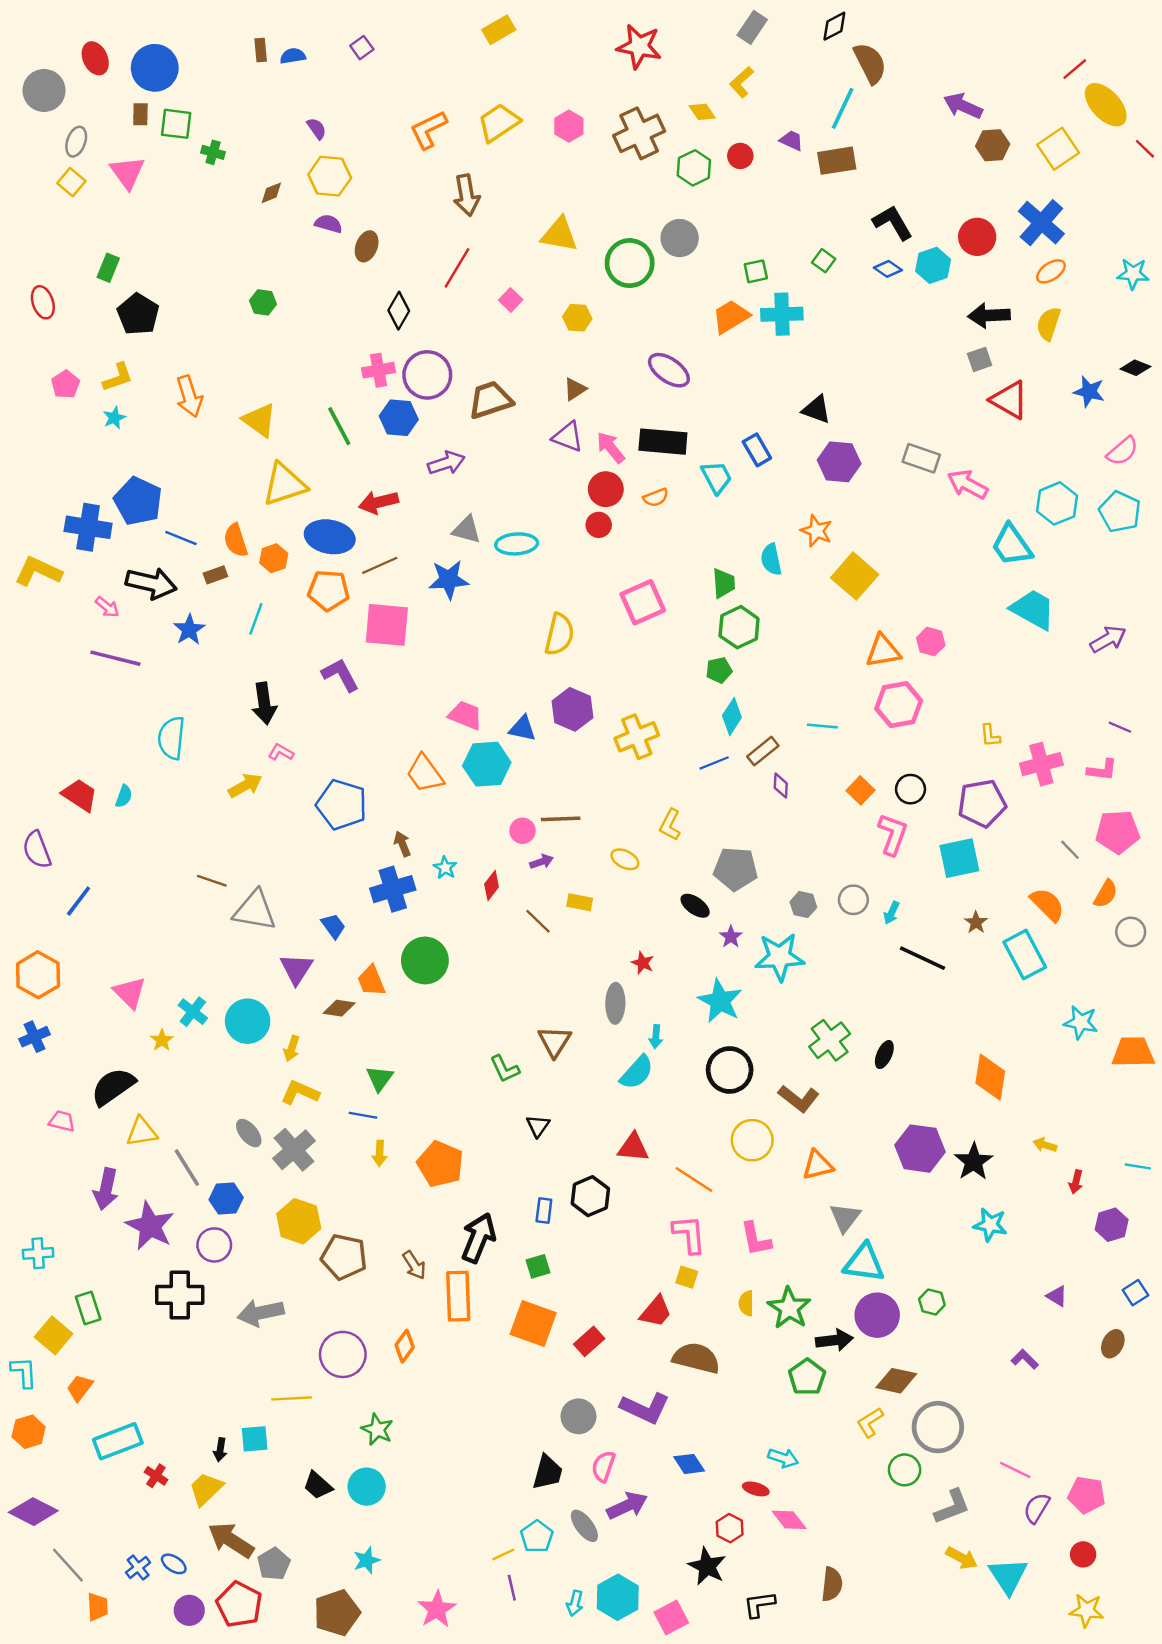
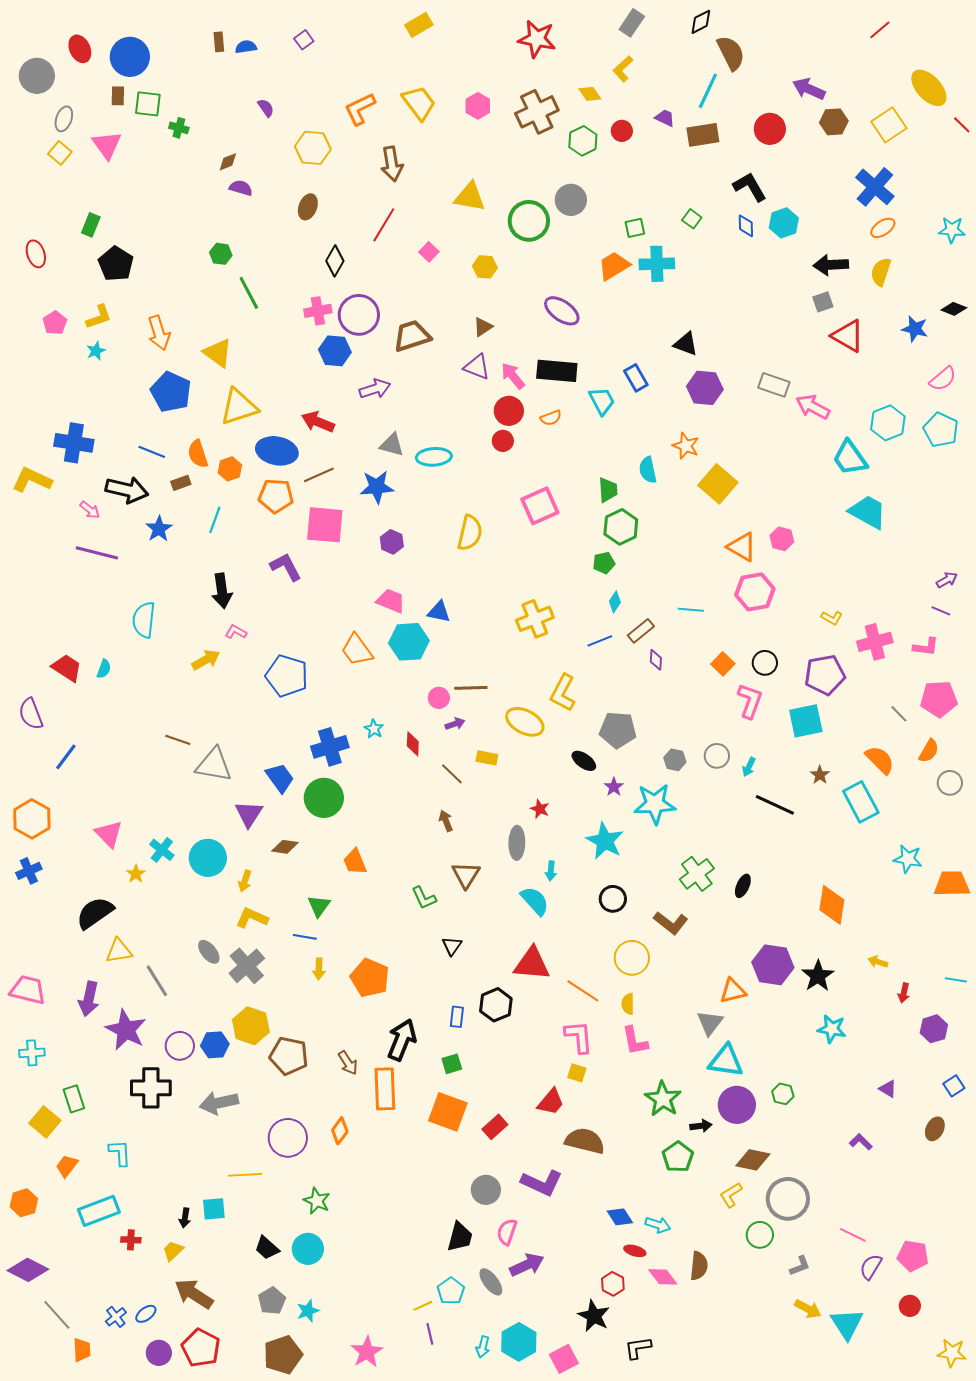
red line: (1075, 69) -> (880, 30), moved
yellow trapezoid: (499, 123) -> (419, 103), turned 87
yellow hexagon: (330, 176) -> (313, 148), moved
purple semicircle: (328, 224) -> (241, 188), moved
red circle: (977, 237) -> (770, 129), moved
blue diamond: (888, 269) -> (746, 226), turned 55
green line: (339, 426) -> (249, 293), moved
blue pentagon: (138, 501) -> (171, 392), moved
red arrow: (378, 502) -> (318, 422), turned 36
purple arrow: (1108, 639) -> (947, 580), moved, size x0.7
orange triangle: (883, 651) -> (742, 547), turned 40
purple hexagon: (572, 709) -> (392, 542), moved, size x0.7
cyan diamond: (732, 717) -> (615, 602), size x0.7
yellow L-shape: (990, 736) -> (832, 618), turned -55
yellow L-shape: (670, 825) -> (563, 693), size x1.4
brown arrow: (402, 844) -> (446, 821), moved
yellow ellipse: (625, 859) -> (525, 722), size x1.6
red diamond: (492, 886) -> (413, 744), turned -35
blue trapezoid: (333, 926) -> (280, 778), size x1.4
green circle: (425, 960) -> (324, 798), moved
orange trapezoid: (371, 981) -> (355, 862), moved
black circle: (730, 1070) -> (613, 899), size x0.7
cyan semicircle: (637, 1072) -> (535, 901), turned -84
pink trapezoid: (62, 1121) -> (28, 990), moved, size x1.6
red triangle: (633, 1147) -> (532, 964), size x1.4
orange triangle: (818, 1165) -> (733, 991), moved
blue hexagon: (226, 1199) -> (215, 1045), moved
yellow semicircle: (746, 1303) -> (628, 1004), moved
black arrow: (834, 1340) -> (701, 1126), size x0.7
cyan L-shape: (24, 1372) -> (120, 1153), moved
blue diamond: (689, 1464) -> (620, 1217), moved
red cross: (156, 1476) -> (131, 1240), turned -30
yellow trapezoid: (206, 1489) -> (173, 1251), size x0.7
gray L-shape: (952, 1507) -> (800, 1266), size x0.7
blue ellipse: (174, 1564) -> (146, 1314), turned -70
gray pentagon: (274, 1564) -> (272, 1301), moved
brown semicircle: (832, 1584) -> (699, 1266), moved
yellow star: (1087, 1610) -> (952, 1353), moved

